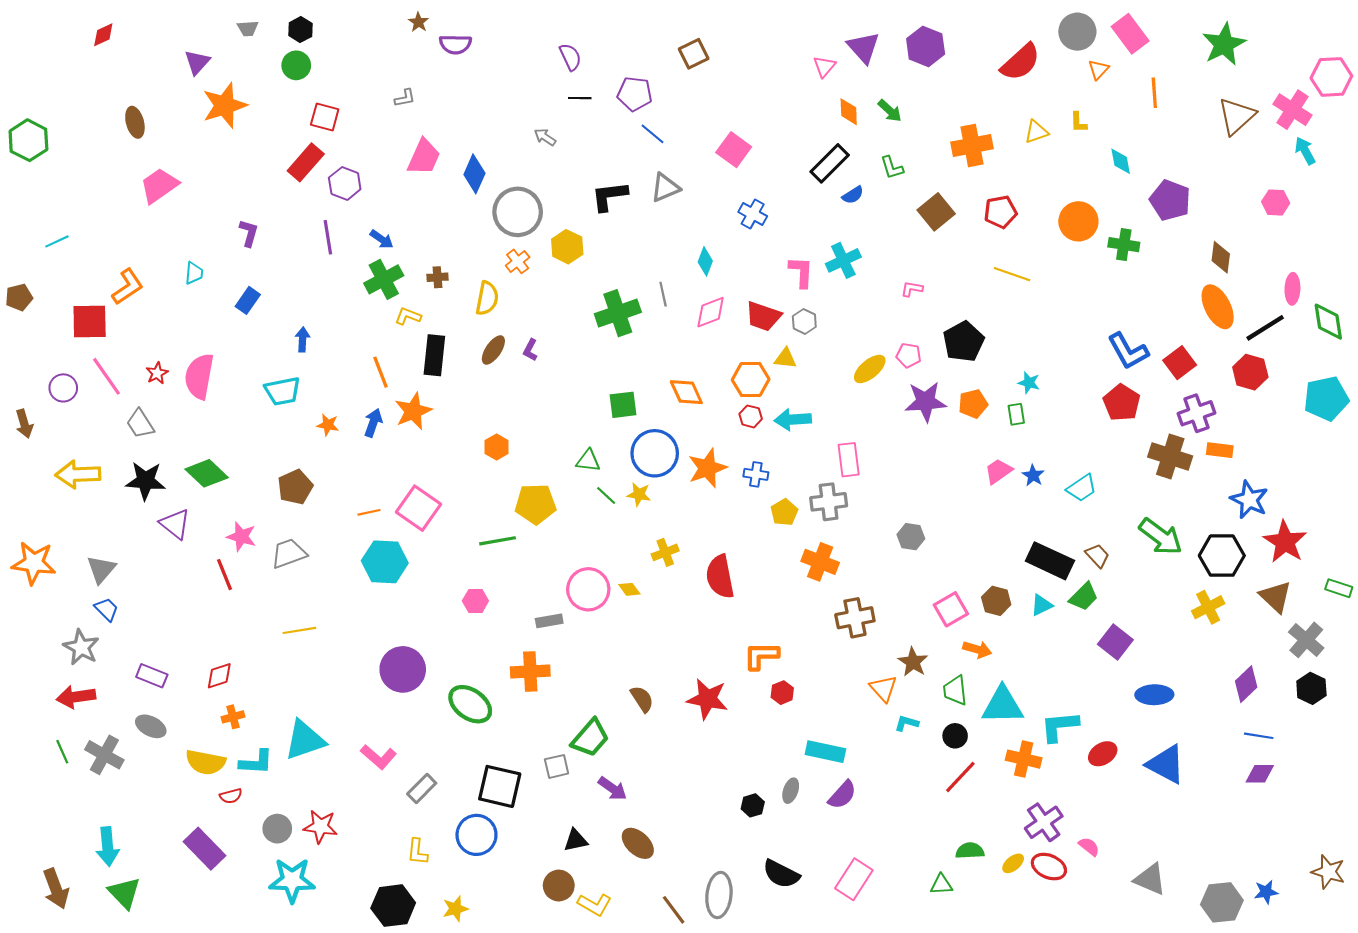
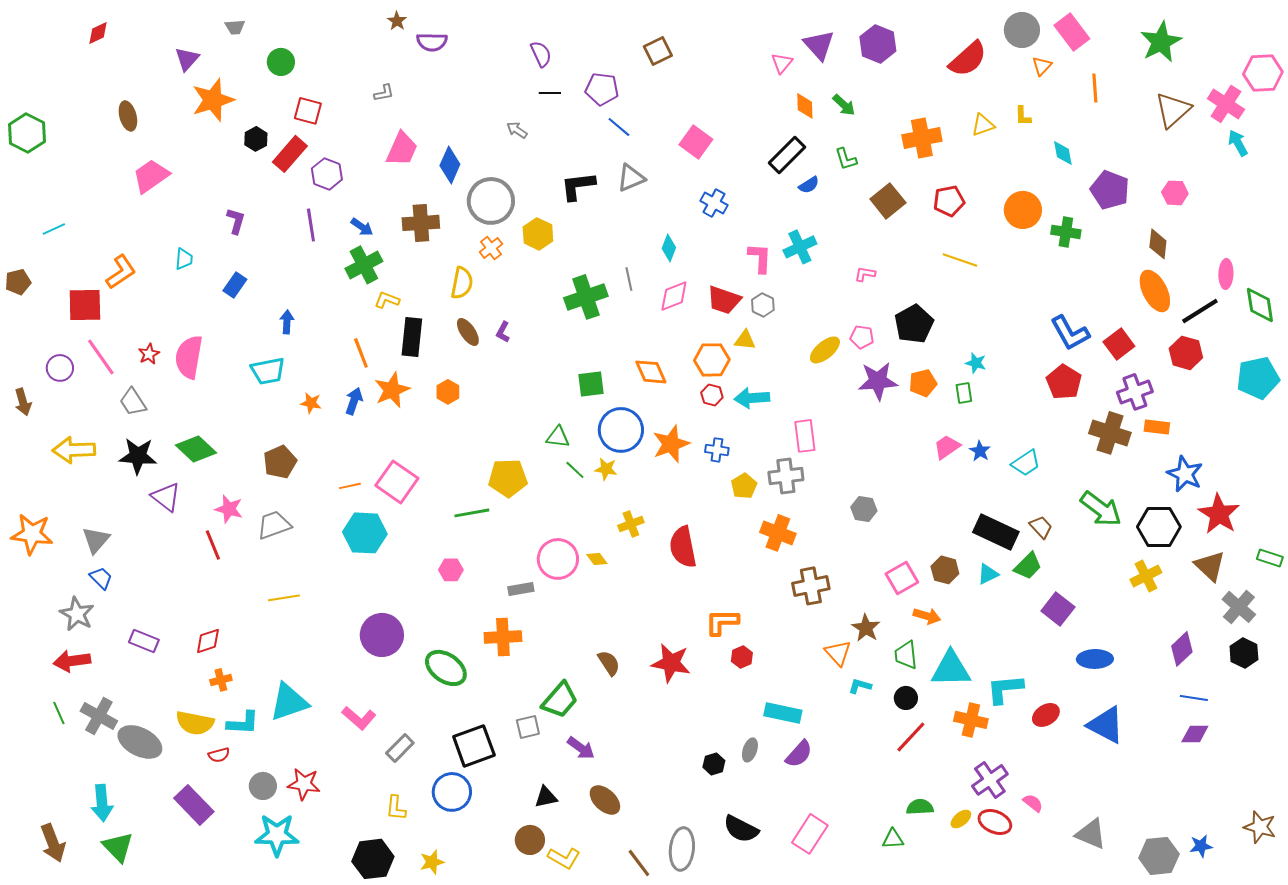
black hexagon: (300, 30) -> (256, 139), moved
pink hexagon: (1276, 202) -> (1175, 193), moved
brown cross: (437, 277) -> (421, 223), moved, size x1.8
brown ellipse: (493, 350) -> (468, 332), turned -68
orange hexagon: (497, 447) -> (448, 392), moved
gray ellipse: (151, 726) -> (140, 742), moved, size x1.5
black square: (500, 786) -> (474, 746), turned -33

